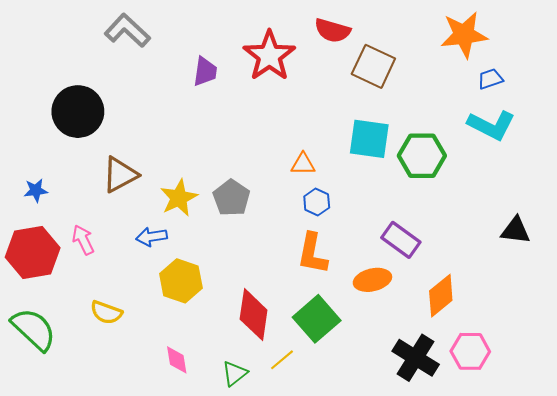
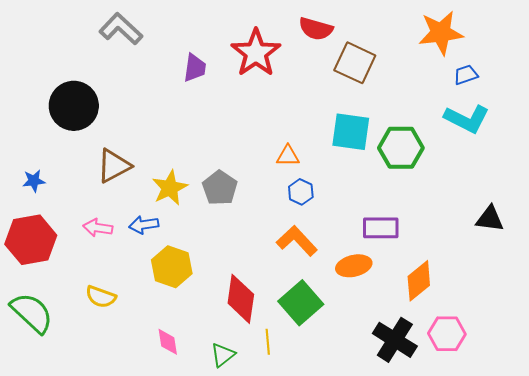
pink arrow: (83, 240) -> (98, 228), moved, turned -56
purple rectangle: (401, 240) -> (381, 228), turned -36
orange L-shape: (312, 254) -> (297, 241), turned 126
yellow line: (282, 360) -> (268, 342), turned -55

